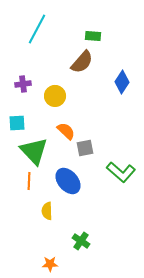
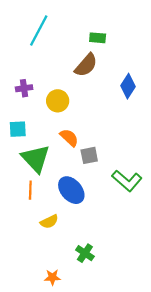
yellow semicircle: (47, 211) -> (49, 222), turned -114

